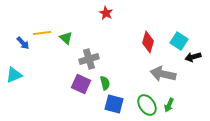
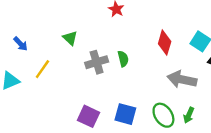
yellow line: (42, 33) -> (42, 69), moved, turned -48
green semicircle: (105, 83) -> (123, 59), moved
purple square: (81, 84) -> (89, 116), moved

